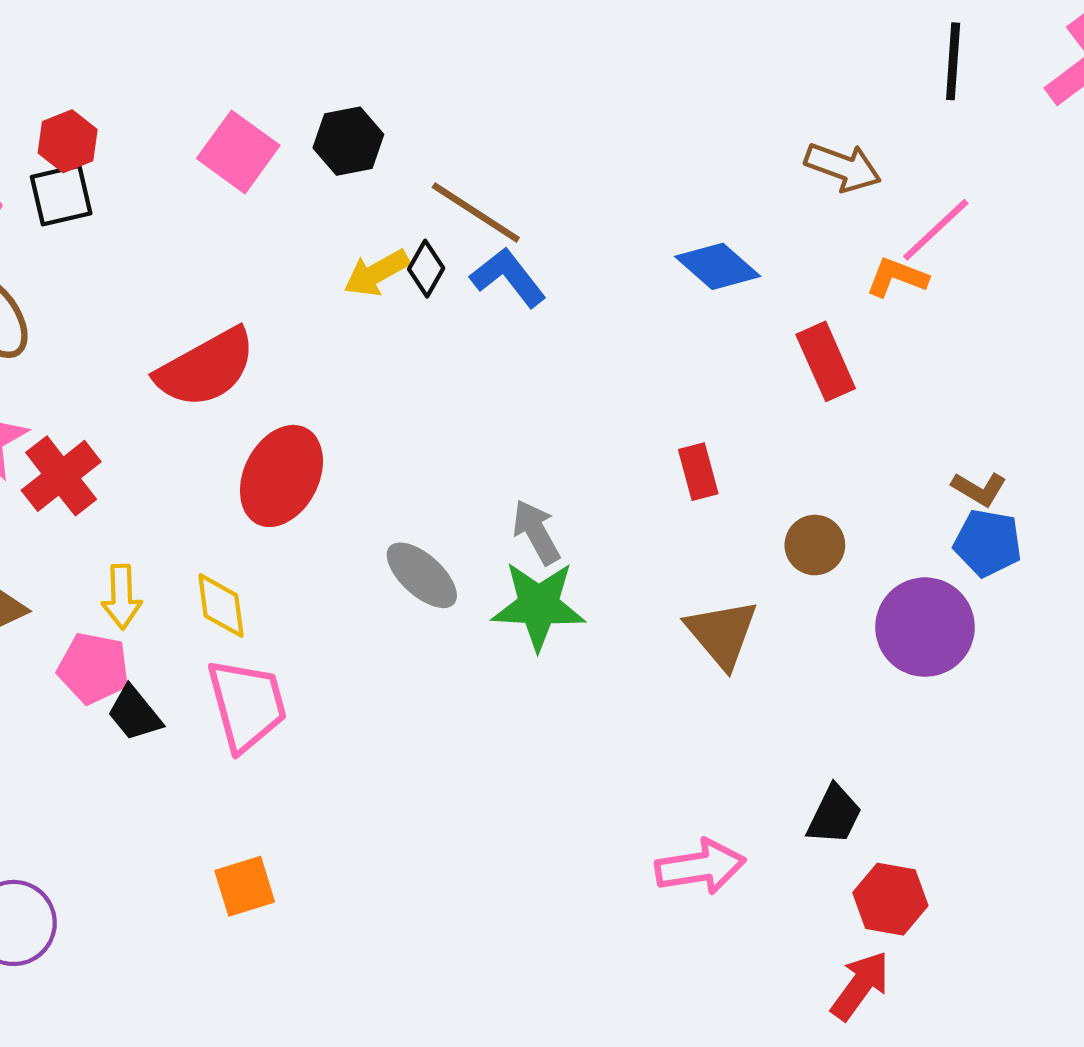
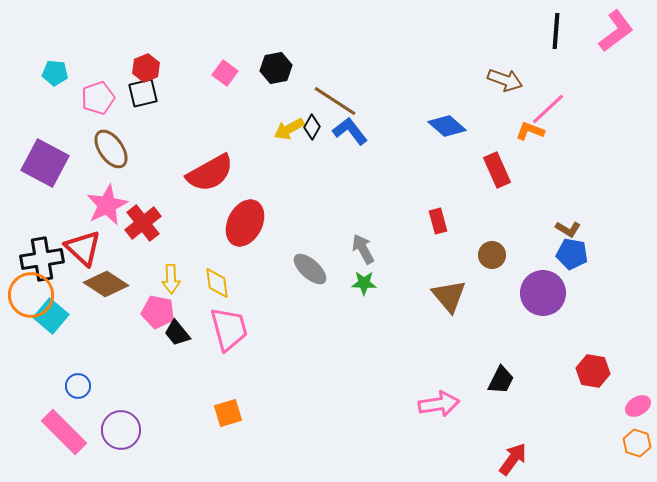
pink square: (238, 152) -> (225, 73), size x0.7
green star: (538, 606) -> (364, 283), size x0.6
red hexagon: (890, 899) -> (593, 371), moved

